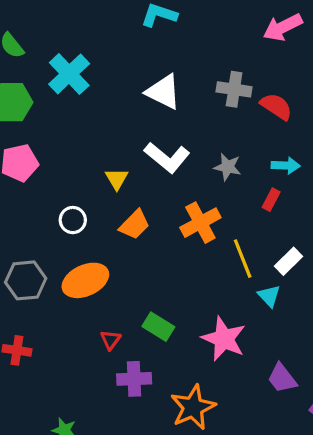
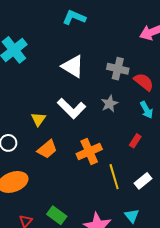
cyan arrow: (286, 166) -> (146, 110), moved, turned 54
gray star: (228, 167) -> (110, 104), moved, turned 30
cyan triangle: (269, 296) -> (132, 216), moved

